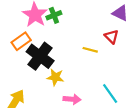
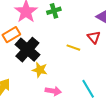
green cross: (54, 15) -> (54, 11), moved

